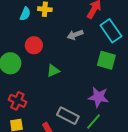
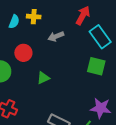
gray arrow: (75, 35) -> (56, 36), moved
purple star: (98, 97) -> (101, 108), moved

